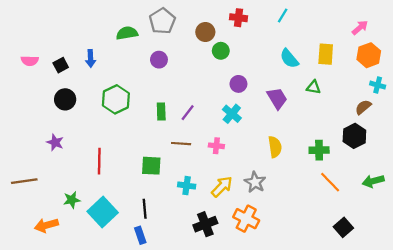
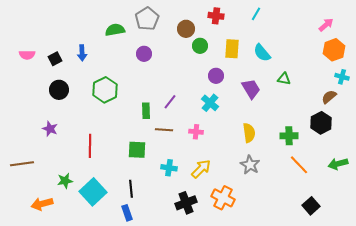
yellow rectangle: (326, 54) -> (232, 49), moved
green rectangle: (161, 112) -> (146, 111), moved
gray star: (255, 182) -> (250, 165), moved

